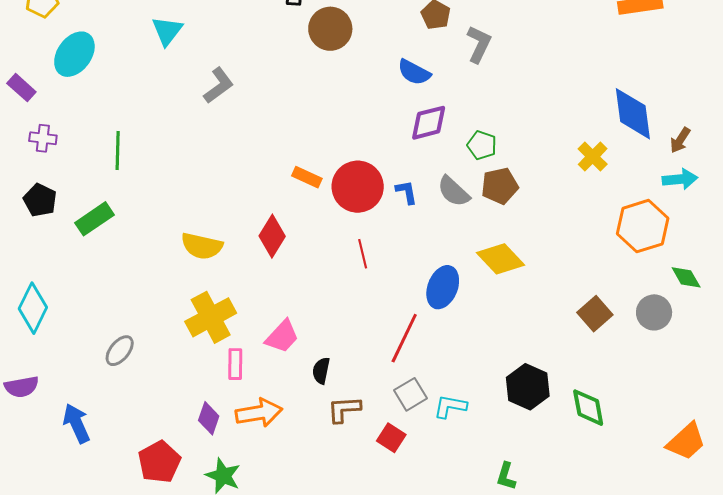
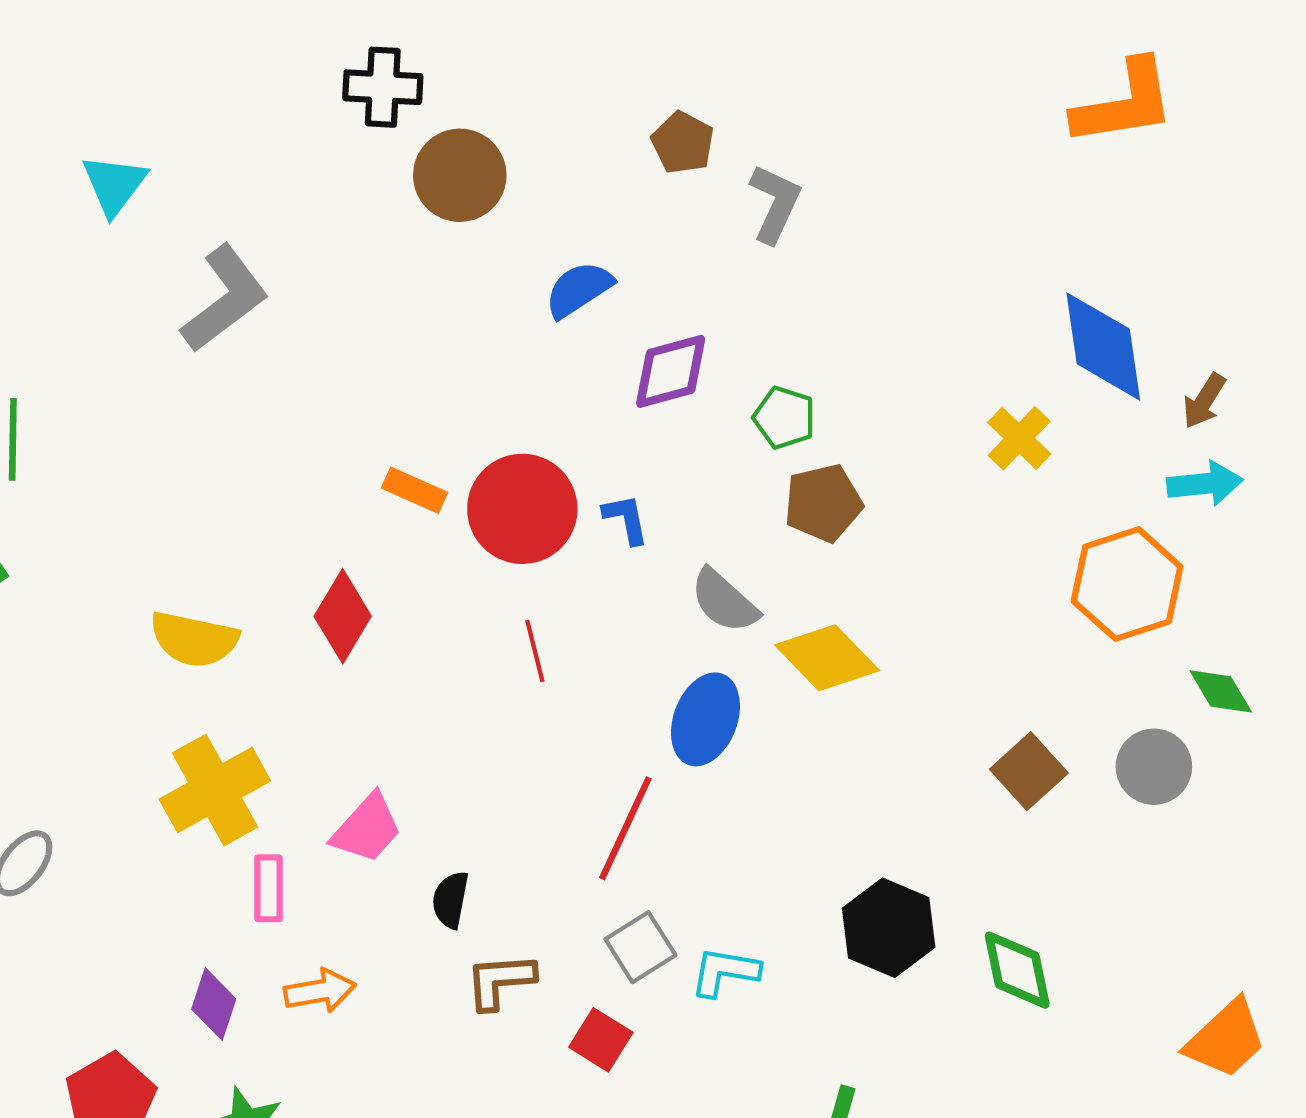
blue semicircle: (414, 72) -> (579, 289), moved, turned 120
gray L-shape: (219, 85) -> (225, 299), size x1.4
gray semicircle: (454, 191) -> (724, 601), moved
orange arrow: (259, 413) -> (320, 991), size x0.7

